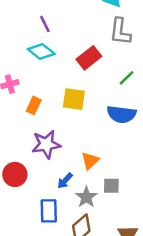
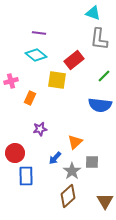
purple line: (45, 24) -> (39, 33), turned -56
yellow square: (74, 99) -> (57, 80), moved
purple star: (46, 144) -> (40, 129), size x0.6
blue rectangle: (49, 211) -> (26, 176), moved

